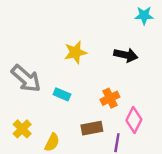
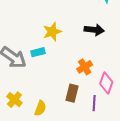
cyan rectangle: (62, 94) -> (38, 52), moved, turned -32
brown rectangle: (92, 128) -> (72, 93), turned -60

